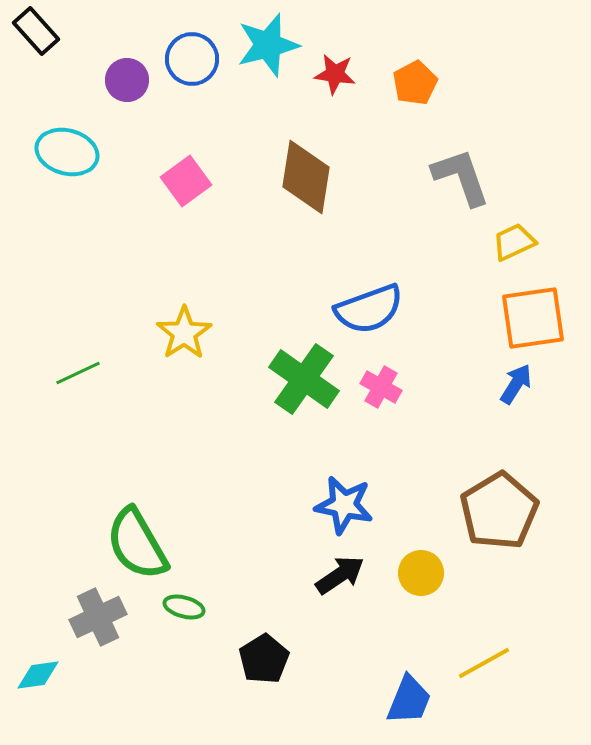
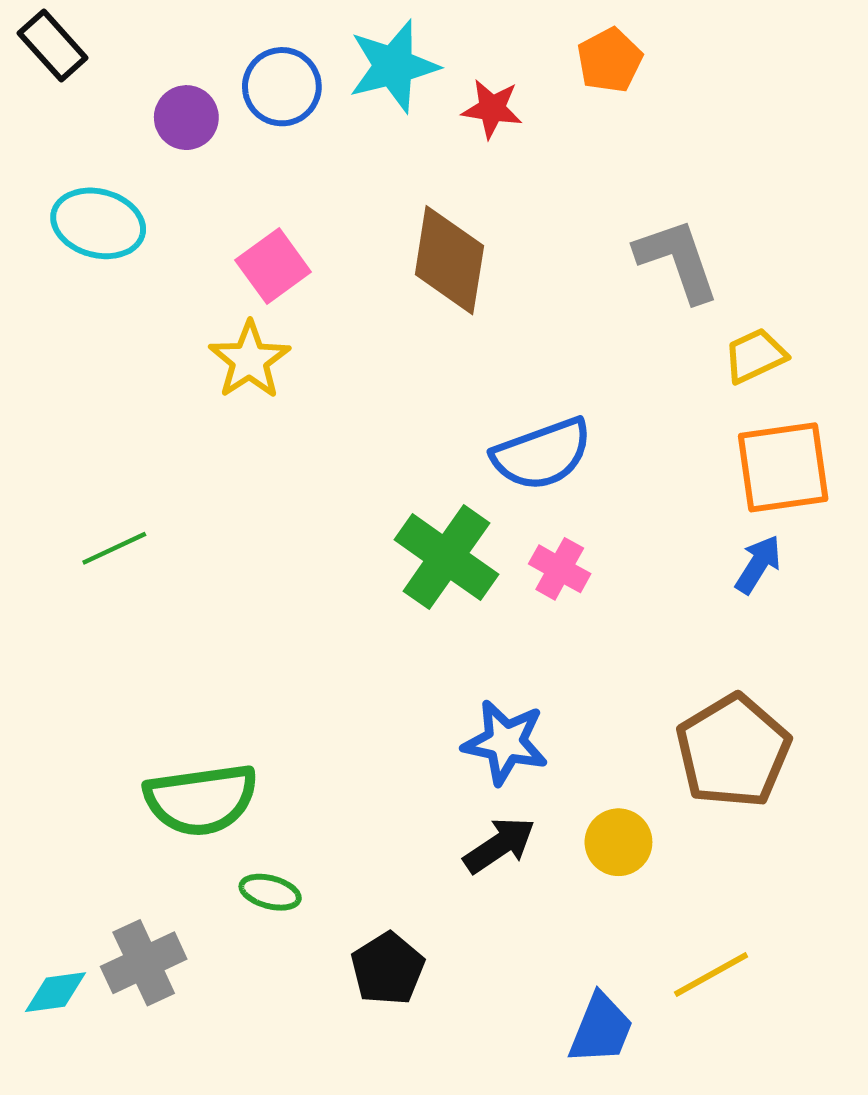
orange pentagon: (415, 83) -> (610, 60), moved
yellow star: (184, 333) -> (250, 360), moved
green semicircle: (137, 544) -> (201, 800), turned -68
gray cross: (98, 617) -> (144, 963), moved

